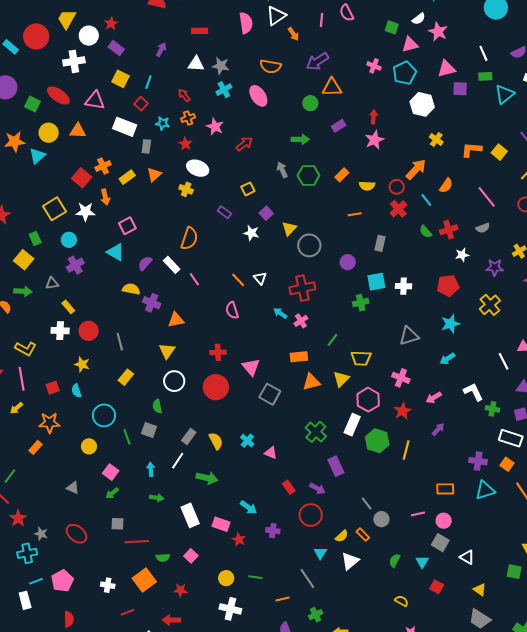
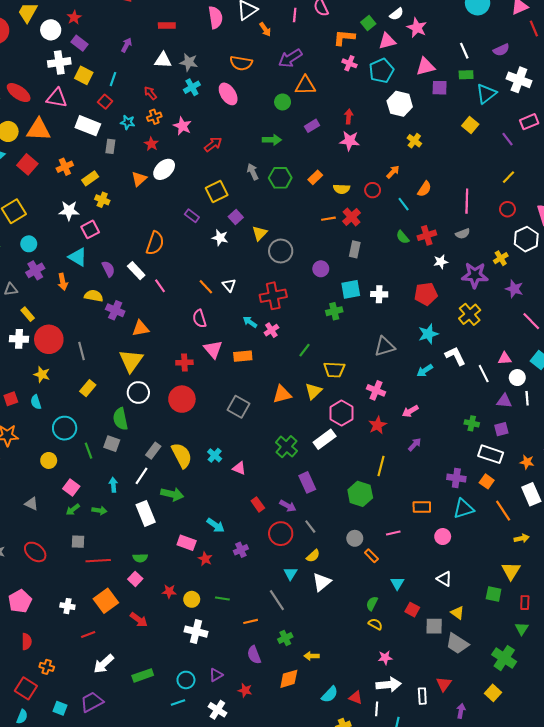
green square: (392, 27) -> (368, 23), turned 32
white cross: (74, 61) -> (59, 62), moved
orange triangle: (78, 131) -> (39, 130), size x1.4
pink star: (374, 140) -> (350, 141), turned 30
orange L-shape: (471, 150) -> (344, 38), moved
yellow square: (499, 152) -> (470, 125), moved
white ellipse: (198, 168) -> (164, 169), turned -65
orange arrow: (416, 169) -> (393, 172), size x0.6
orange triangle: (154, 175) -> (139, 179), moved
red square: (82, 178) -> (27, 164), moved
yellow cross: (186, 189) -> (102, 200), moved
yellow square: (248, 189) -> (217, 191), size x1.5
orange arrow: (105, 197) -> (63, 282), moved
pink line: (487, 197) -> (467, 201), turned 40
red cross: (398, 209) -> (352, 217), moved
white star: (85, 212) -> (69, 211), moved
purple semicircle: (145, 263) -> (108, 269), turned 112
purple star: (495, 267) -> (475, 275), size x1.4
red circle: (89, 331) -> (49, 339), size x1.4
yellow triangle: (167, 351) -> (131, 361), size x1.4
orange rectangle: (299, 357) -> (243, 356), moved
pink triangle: (251, 367) -> (213, 349), moved
white L-shape: (473, 392) -> (455, 356), moved
green semicircle: (157, 406) -> (120, 419), size x1.5
white rectangle: (352, 425) -> (325, 439), turned 30
yellow semicircle: (216, 441) -> (182, 455), size x1.4
green hexagon: (377, 441) -> (360, 494), moved
green arrow: (157, 498) -> (99, 510), moved
gray line: (367, 503) -> (310, 527), moved
white rectangle: (190, 515) -> (146, 513), moved
pink circle: (444, 521) -> (443, 537), moved
purple cross: (273, 531) -> (241, 550), turned -32
orange rectangle: (363, 535) -> (371, 556), moved
gray square: (440, 543) -> (434, 626), moved, turned -30
pink square: (191, 556) -> (135, 579), moved
green semicircle: (163, 558) -> (140, 558), moved
green semicircle: (395, 561) -> (372, 603), moved
red star: (181, 590) -> (169, 591), moved
red arrow: (171, 620) -> (139, 620), moved, turned -144

